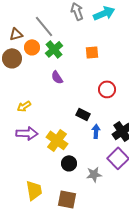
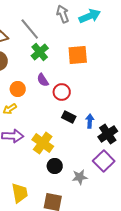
orange circle: (32, 47) -> (18, 89), moved
orange square: (92, 52) -> (78, 55), size x1.5
red circle: (107, 89) -> (62, 92), moved
blue arrow: (96, 131) -> (90, 121), moved

